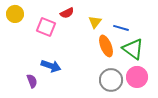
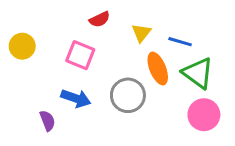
yellow circle: (15, 14) -> (22, 46), moved
pink square: (46, 27) -> (80, 55), moved
gray circle: (111, 80) -> (128, 95), moved

